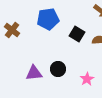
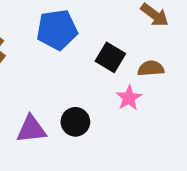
pink star: (87, 79) -> (129, 98), moved

